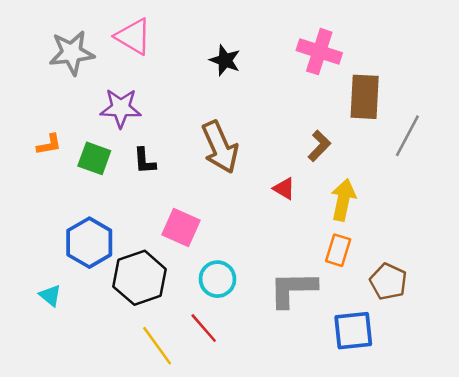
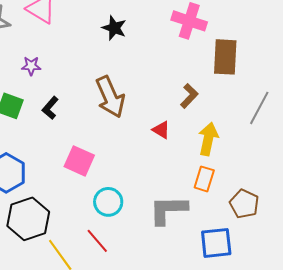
purple star: (121, 108) -> (31, 66), size x0.6
gray line: (407, 136) -> (259, 108), moved
black L-shape: (145, 161) -> (50, 108), turned 45
black hexagon: (140, 278) -> (28, 219), moved

